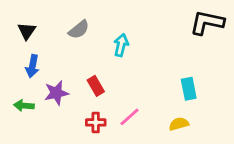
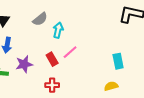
cyan arrow: (121, 45) -> (58, 30), moved
pink line: (130, 117) -> (70, 52), moved

